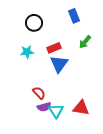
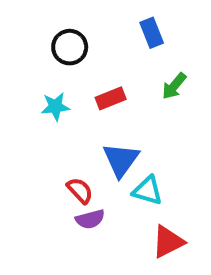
blue triangle: (59, 64) -> (121, 160), moved
red triangle: (81, 108) -> (168, 242), moved, turned -36
cyan triangle: (56, 111) -> (147, 191), moved, turned -42

